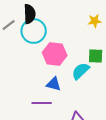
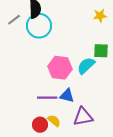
pink hexagon: (55, 54) -> (60, 68), moved
blue triangle: (54, 84) -> (67, 96), moved

